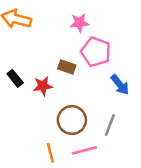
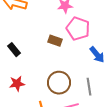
red star: (43, 86) -> (17, 84), moved
gray line: (110, 125) -> (89, 87), turned -30

